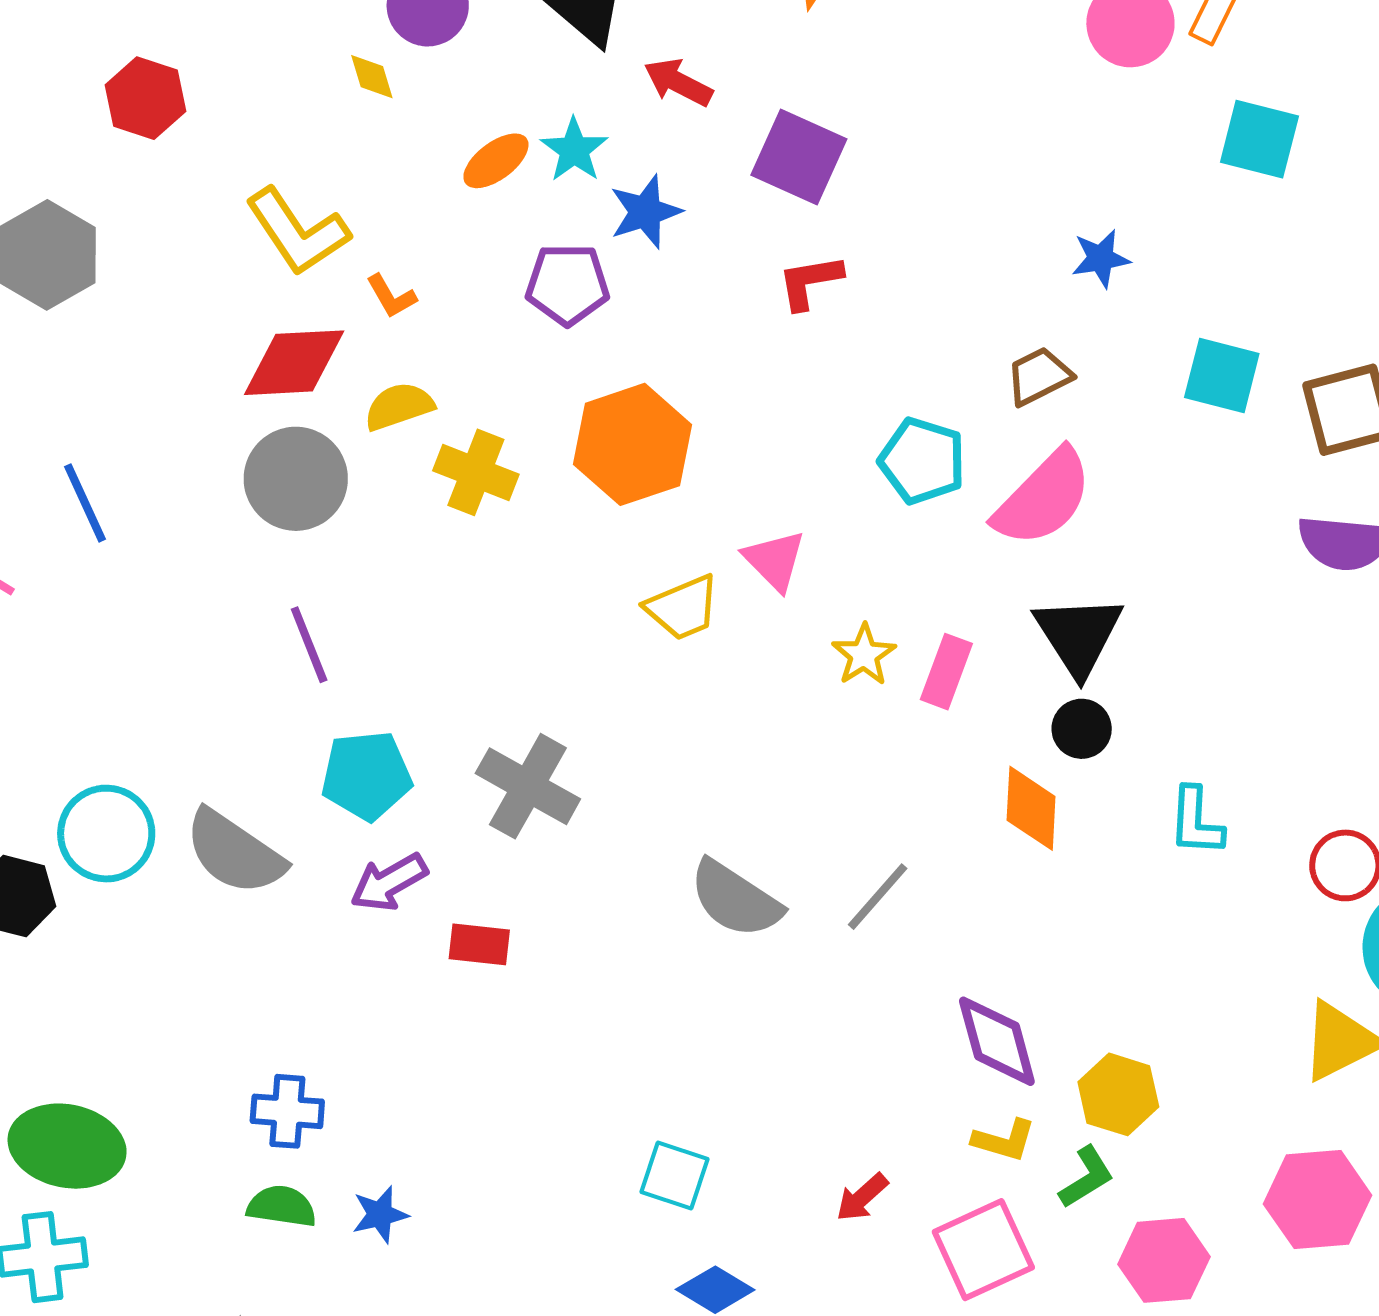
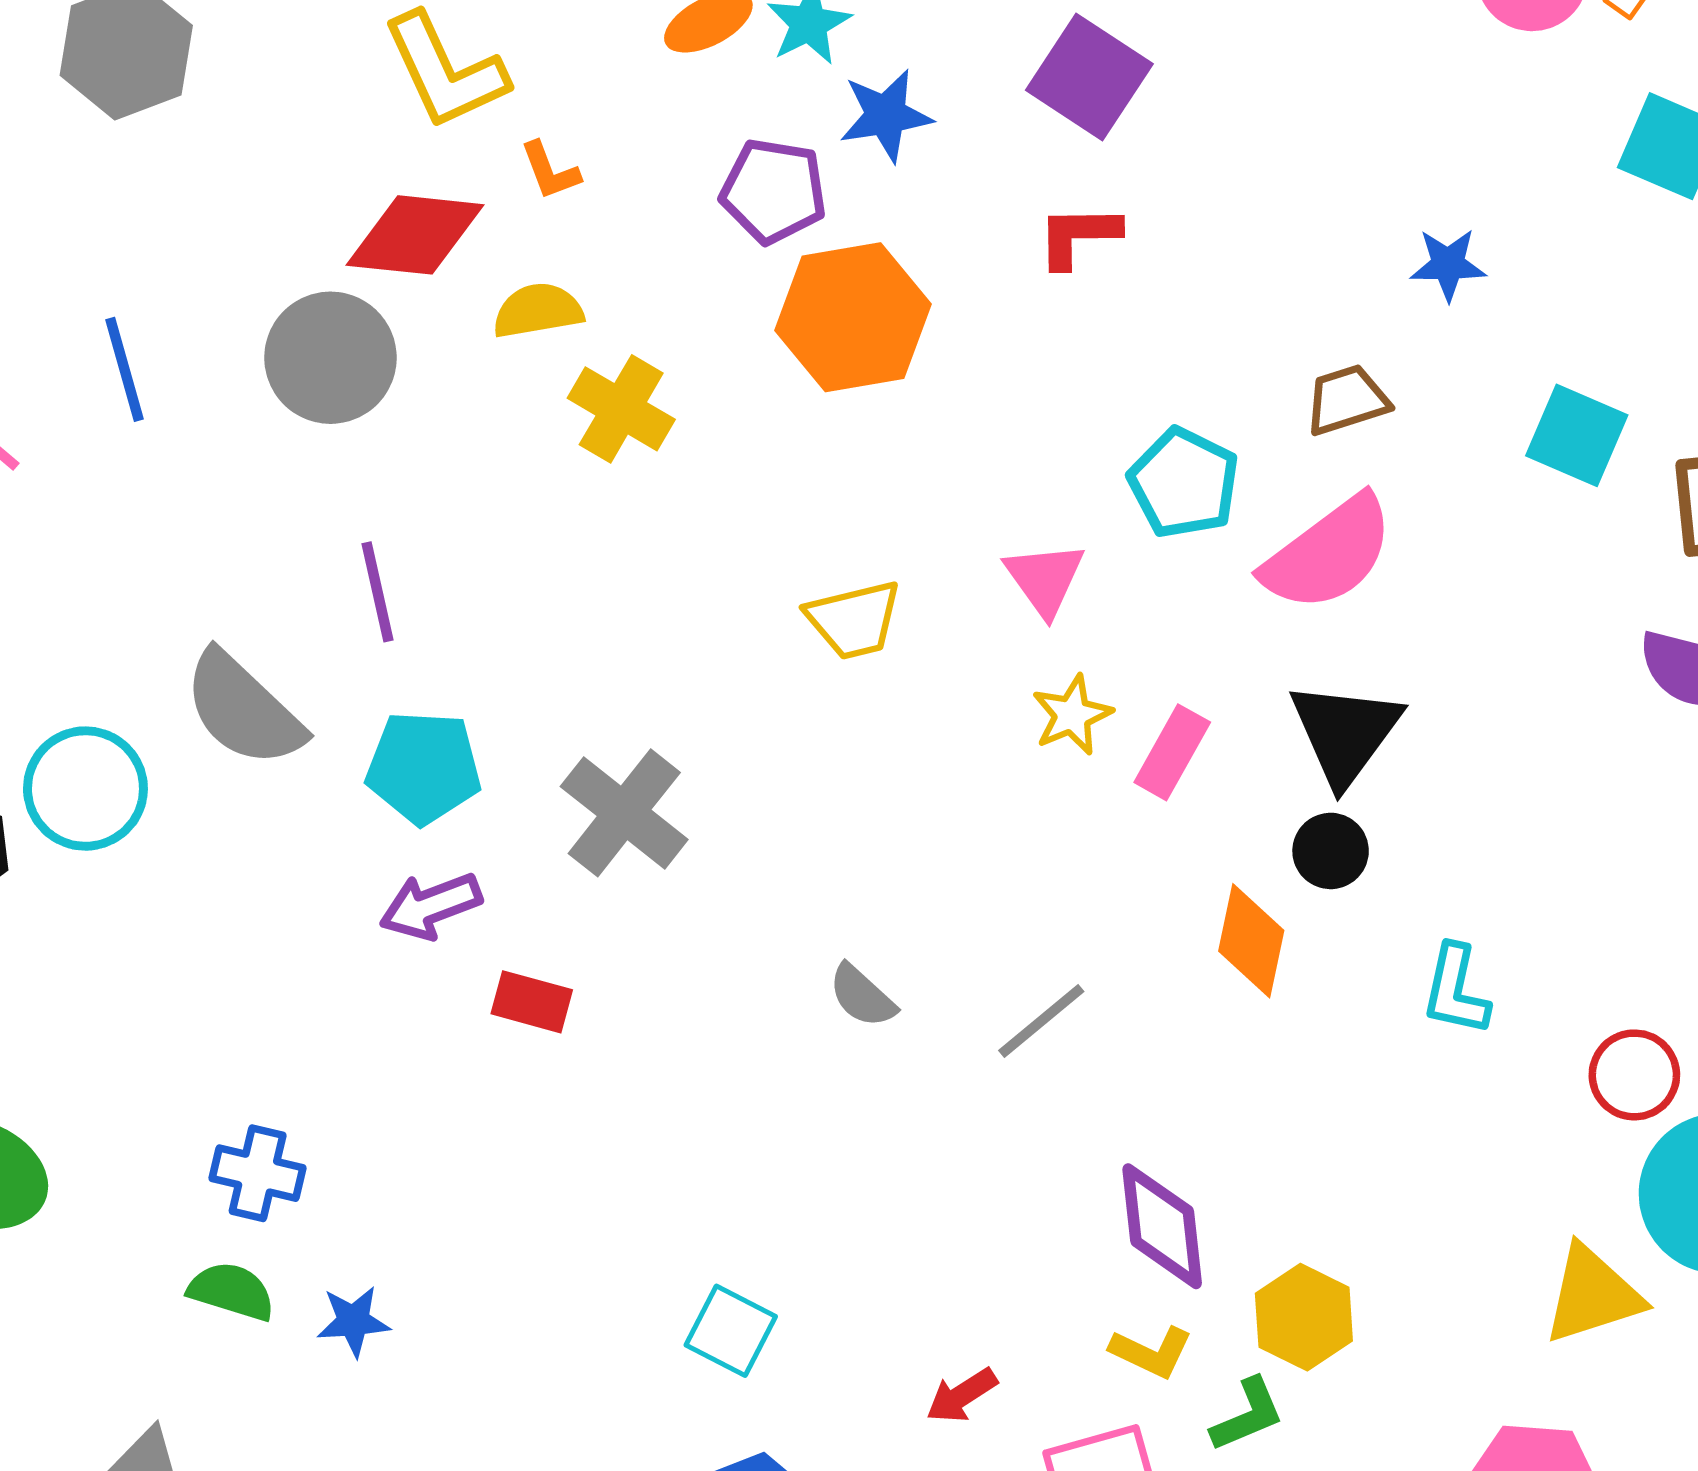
orange hexagon: (632, 444) -> (853, 317), moved
gray circle: (296, 479) -> (330, 358), moved
pink triangle: (775, 560) -> (1045, 579), moved
gray semicircle: (235, 852) -> (243, 709), moved
gray semicircle: (735, 899) -> (862, 996), size x0.6

